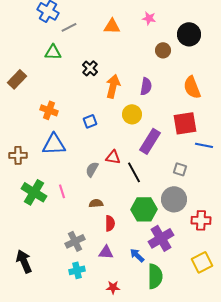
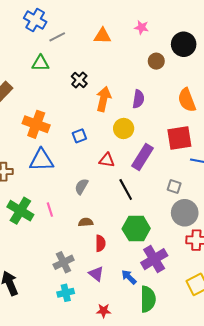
orange cross: (49, 110) -> (36, 124), size x1.4
red triangle: (113, 157) -> (107, 160), moved
gray circle: (174, 199) -> (185, 213), moved
purple triangle: (106, 252) -> (96, 274), turned 35

